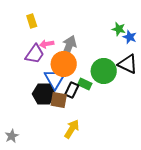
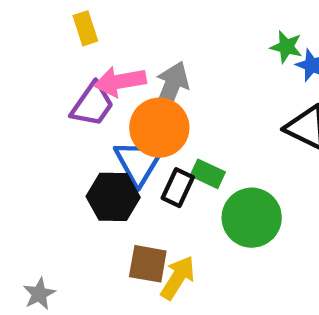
pink arrow: (47, 44) -> (120, 81), size x1.5
green circle: (104, 71) -> (252, 218), moved
brown square: (59, 100) -> (148, 264), moved

